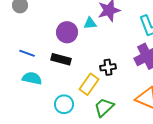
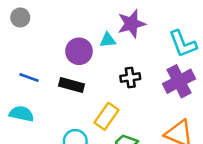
black cross: (108, 67) -> (130, 78), moved
cyan semicircle: (32, 78) -> (22, 114), moved

